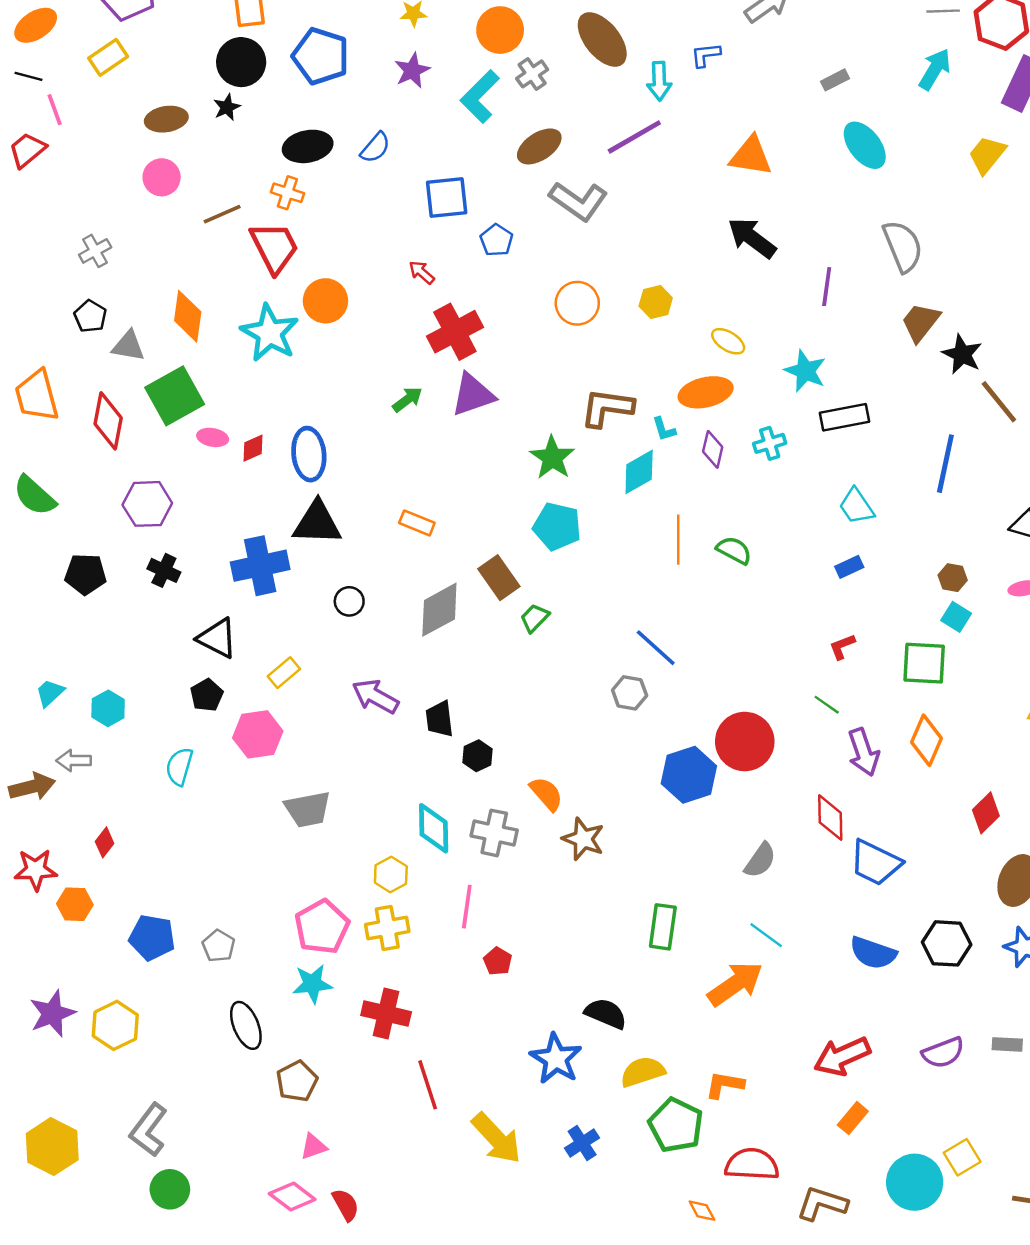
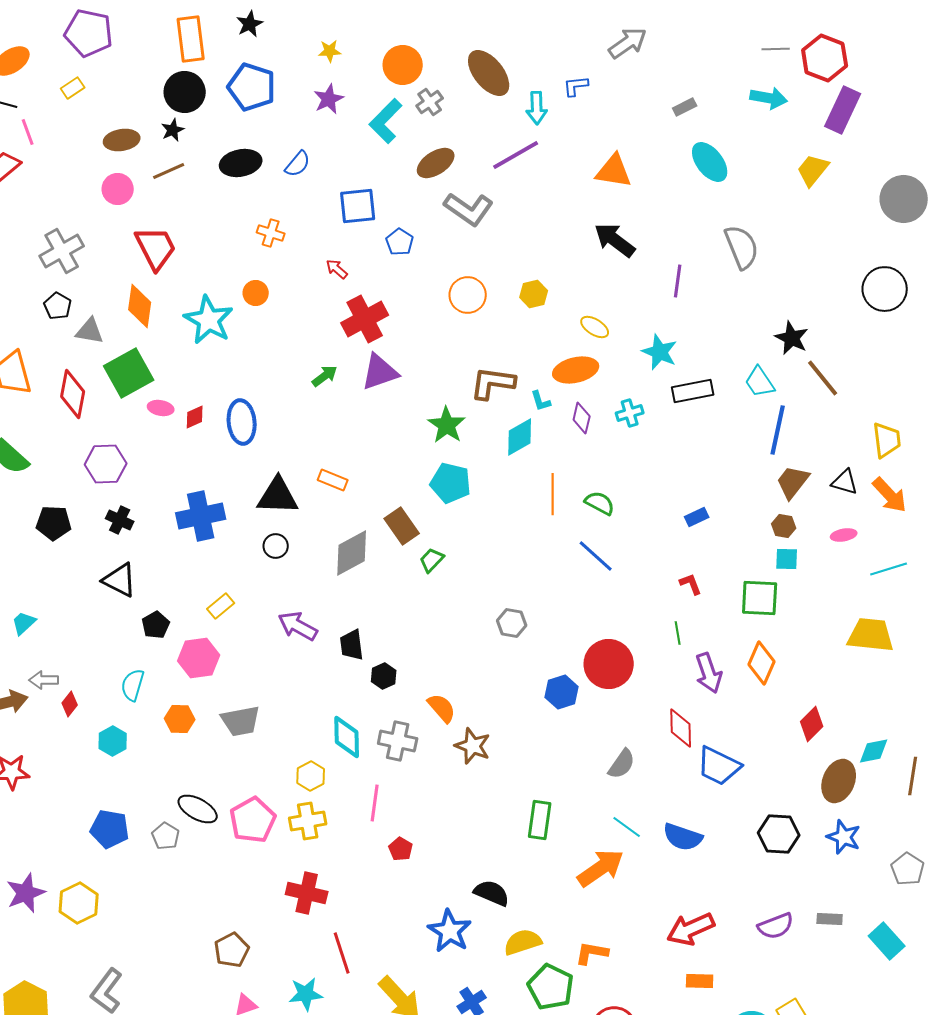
yellow rectangle: (108, 57) -> (73, 88), size x0.7
cyan arrow: (935, 69) -> (769, 98), turned 69
orange cross: (287, 193) -> (271, 233), moved
brown line: (222, 214) -> (169, 171), moved
red trapezoid: (274, 247) -> (156, 248), moved
gray cross: (95, 251) -> (62, 251), size x1.6
orange circle: (325, 301) -> (256, 293), size x0.7
brown trapezoid: (921, 322) -> (793, 482), moved
cyan trapezoid: (856, 506) -> (760, 382), moved
black triangle: (317, 523) -> (278, 496), moved
cyan square: (956, 617) -> (787, 559), turned -30
black triangle: (217, 638) -> (120, 580), moved
red L-shape: (842, 646) -> (691, 584), turned 90
blue line: (656, 648) -> (596, 556), moved
green line: (827, 705) -> (678, 633), turned 45
cyan hexagon: (108, 708) -> (113, 741), moved
blue hexagon: (689, 775) -> (562, 692), size x0.7
red diamond: (105, 842) -> (70, 704), moved
orange hexagon: (75, 904) -> (180, 719), moved
blue semicircle: (873, 953) -> (683, 837), moved
cyan star: (312, 984) -> (306, 994), moved
black ellipse: (246, 1025) -> (198, 809), moved, turned -39
orange rectangle: (853, 1118) -> (700, 981), turned 52

